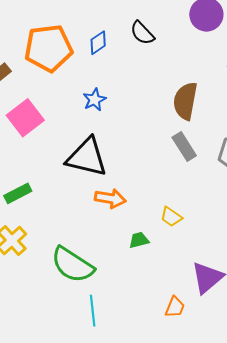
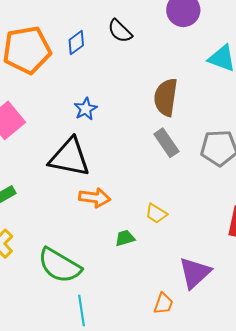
blue star: (94, 100) -> (86, 109), moved

